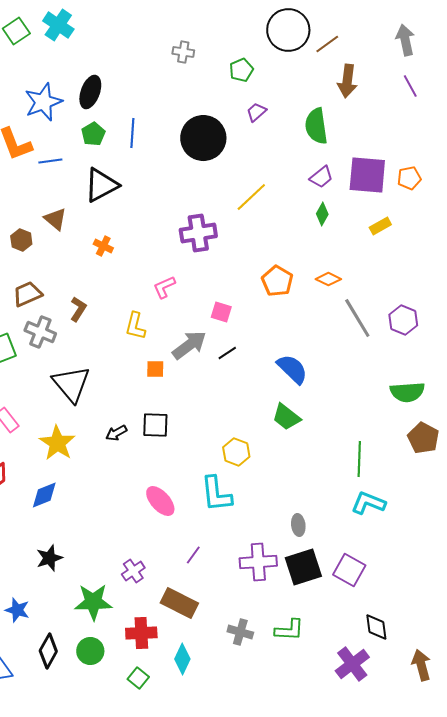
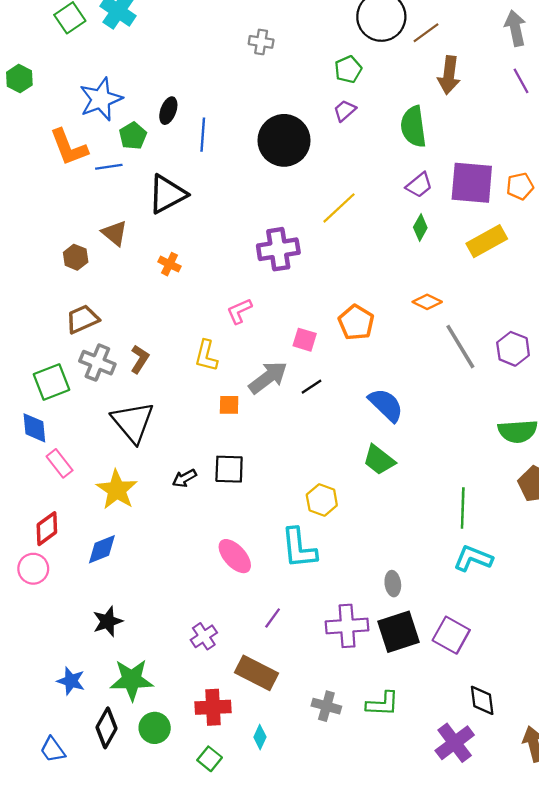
green pentagon: (241, 70) -> (348, 69), moved
black ellipse: (90, 92) -> (168, 111), moved, size x0.7
green pentagon: (93, 134) -> (133, 136), moved
yellow rectangle: (380, 226) -> (487, 241), size x1.6
orange pentagon: (277, 281) -> (356, 322), moved
brown L-shape: (78, 309) -> (140, 359), moved
green star: (93, 602) -> (132, 680), moved
cyan diamond: (182, 659) -> (260, 737), size x0.7

